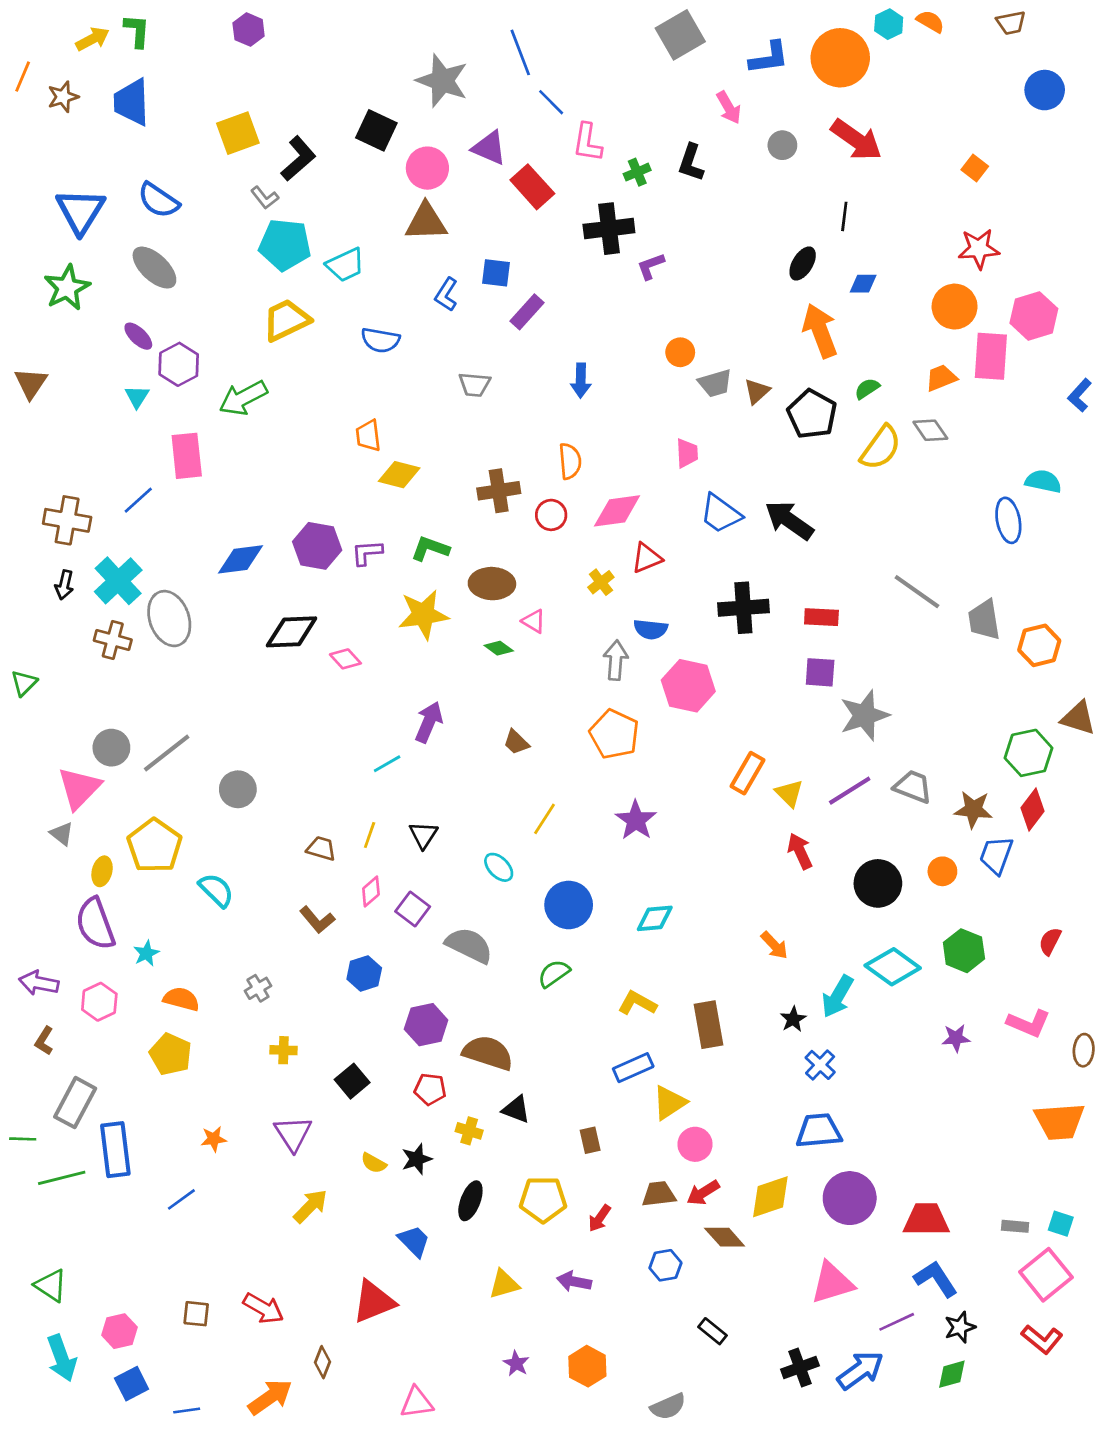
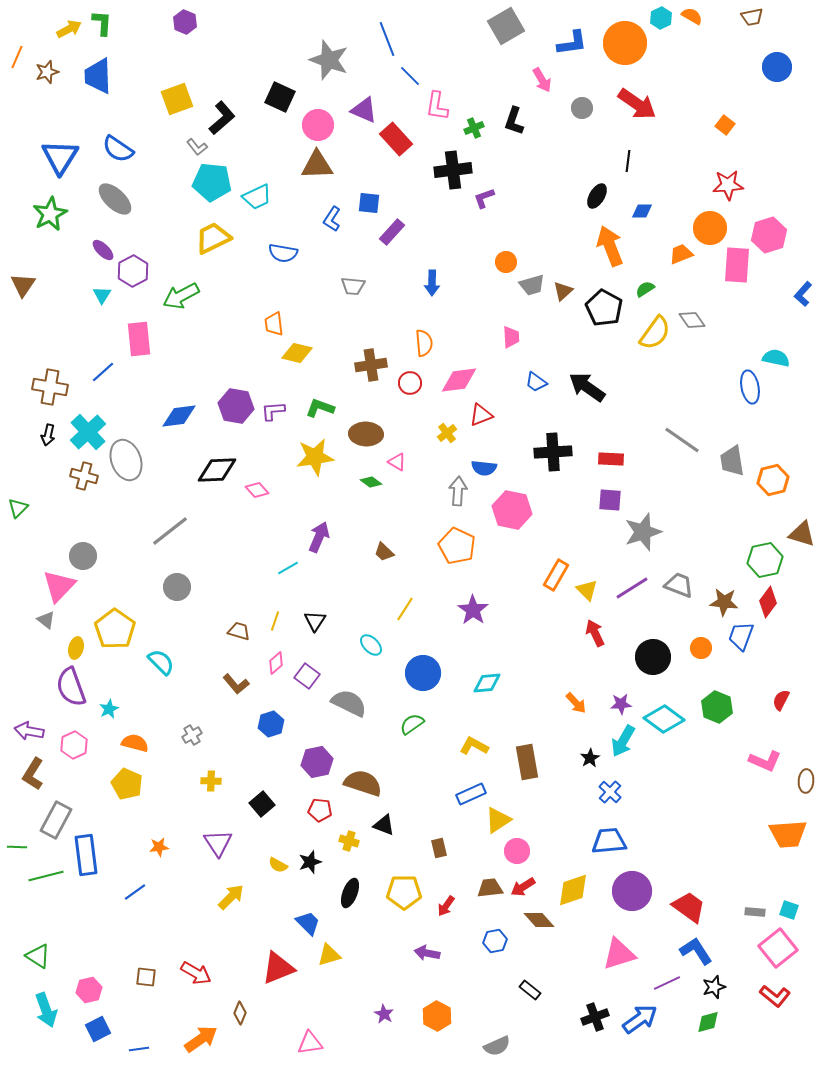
orange trapezoid: (941, 378) -> (681, 254), moved
blue trapezoid: (721, 514) -> (536, 382), size x0.7
gray line: (167, 753) -> (170, 531), moved
purple star: (956, 1038) -> (621, 704), moved
brown L-shape: (44, 1041) -> (33, 774), size x1.5
red trapezoid: (926, 1220) -> (689, 907), turned 36
yellow triangle: (504, 1284) -> (329, 955), moved

